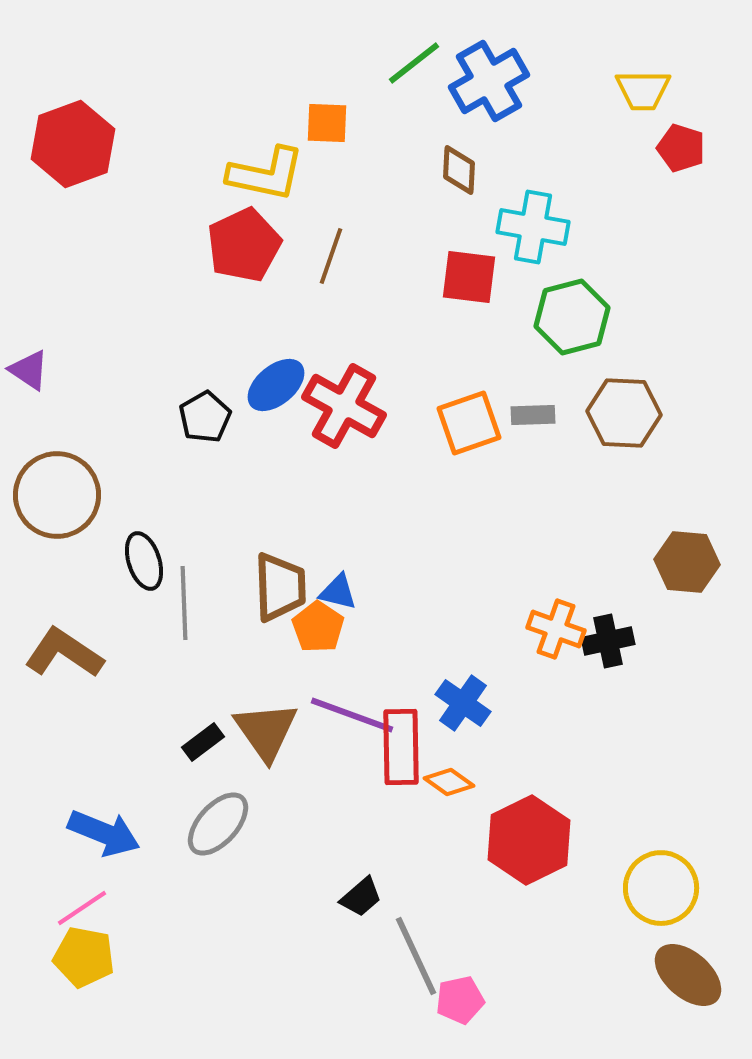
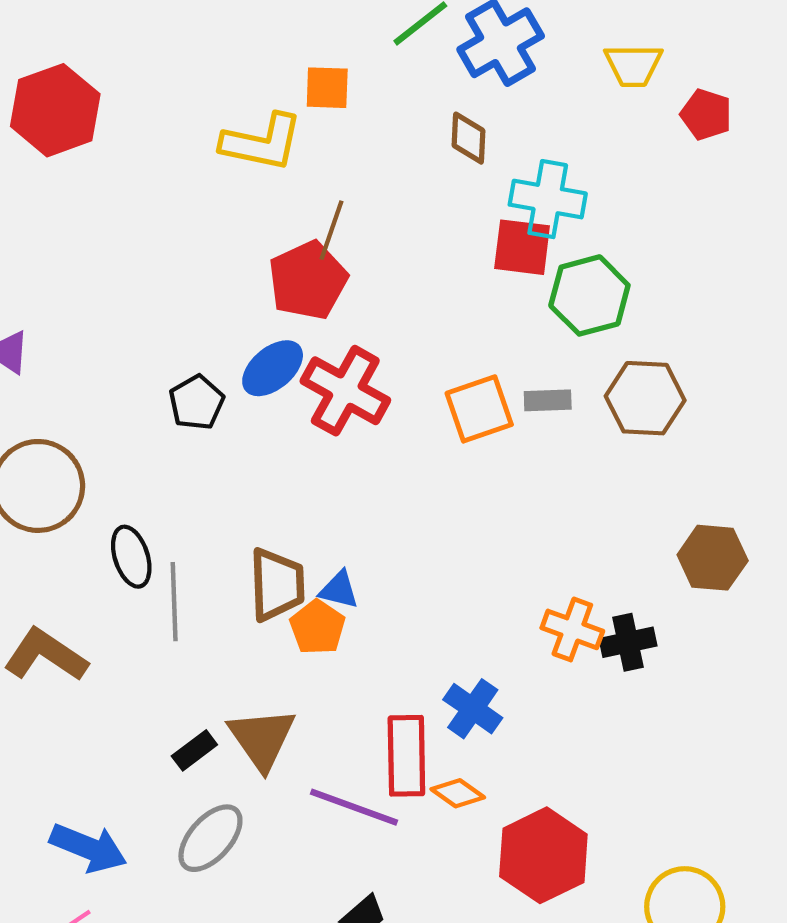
yellow trapezoid: (643, 90) -> (633, 65), moved
red pentagon: (244, 245) -> (308, 280), moved
red square: (469, 277) -> (522, 247), moved
purple line: (352, 715) -> (354, 807), moved

